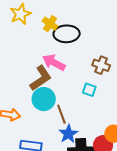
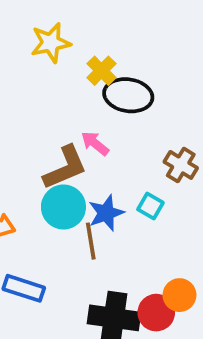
pink arrow: (54, 62) -> (95, 143), size x0.7
blue star: (68, 134) -> (106, 213), moved

